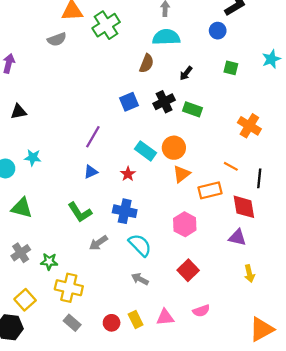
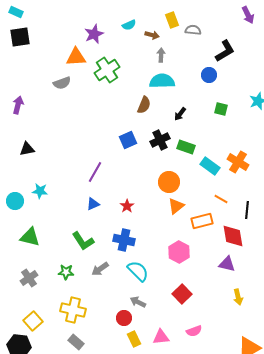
cyan rectangle: (145, 151) -> (210, 166), moved
green star: (49, 262) -> (66, 272), moved
red circle: (112, 323) -> (124, 318), moved

